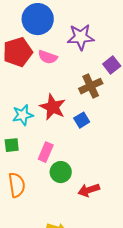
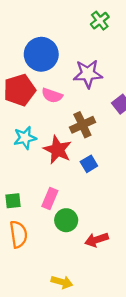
brown cross: (91, 86) -> (82, 125), moved
cyan star: (23, 115) -> (25, 138), moved
green square: (12, 145) -> (13, 201), moved

